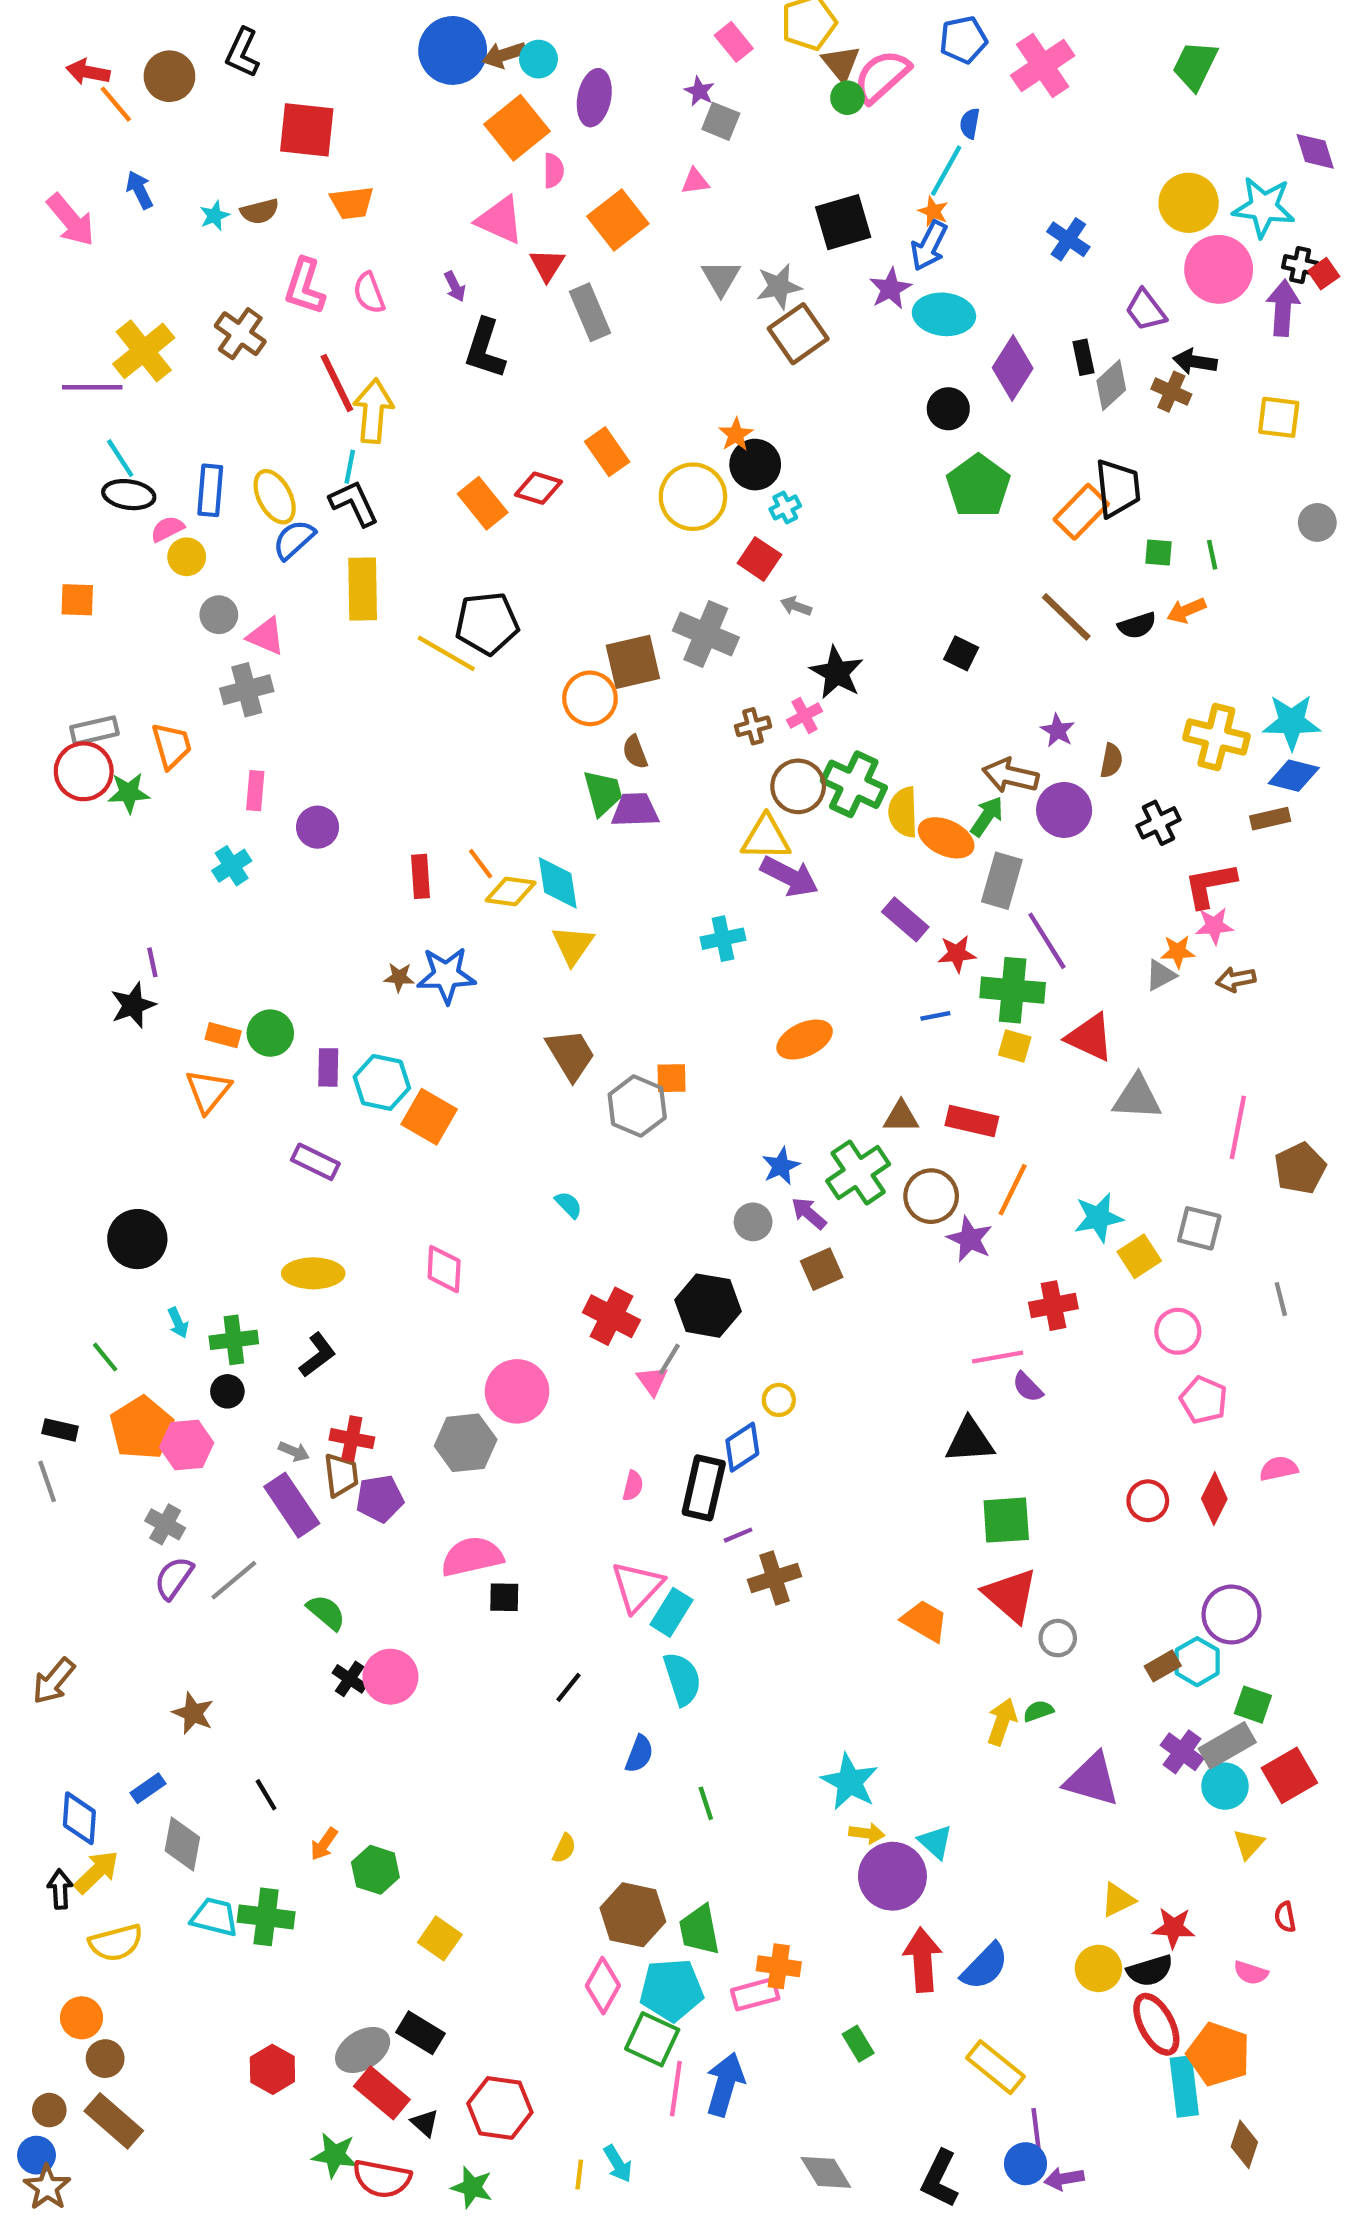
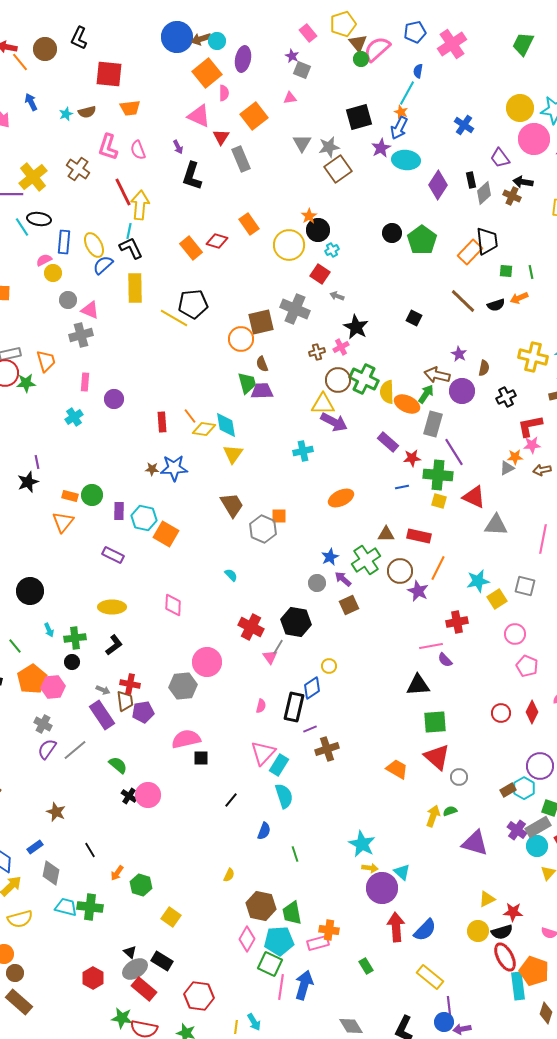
black circle: (948, 409) -> (392, 233), moved
black ellipse: (129, 495) -> (39, 219), moved
black triangle: (425, 2123) -> (130, 952), moved

